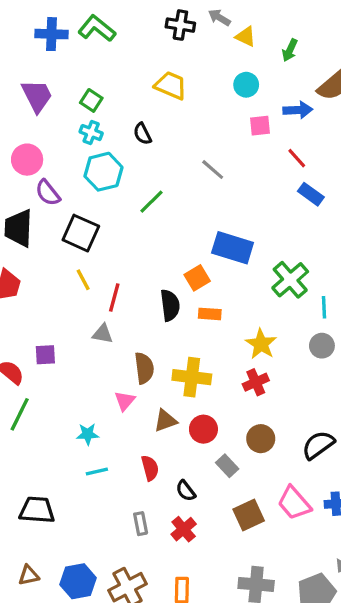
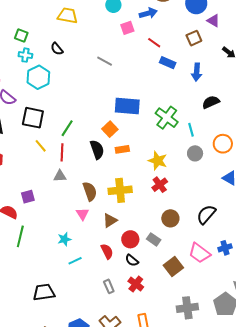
green line: (152, 202) -> (67, 128), moved
red circle: (203, 429) -> (130, 239), moved

